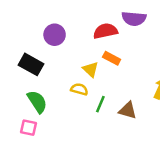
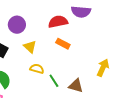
yellow triangle: (91, 69) -> (30, 47), moved
green line: (100, 104) -> (54, 81), turned -56

